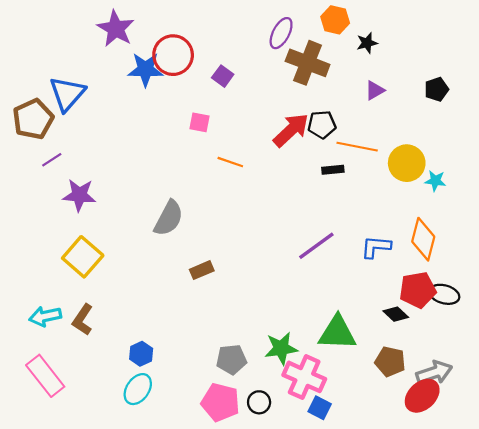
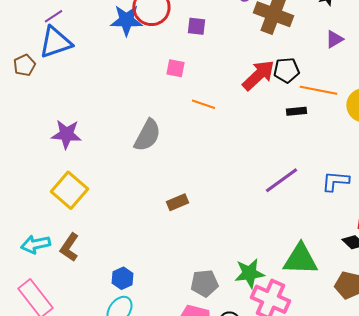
purple square: (223, 76) -> (196, 26), turned -30
blue triangle: (67, 94) -> (55, 42), turned 30
brown pentagon: (33, 119) -> (24, 65), size x0.6
purple line: (52, 160) -> (53, 16), moved
gray semicircle: (169, 218) -> (147, 135), moved

